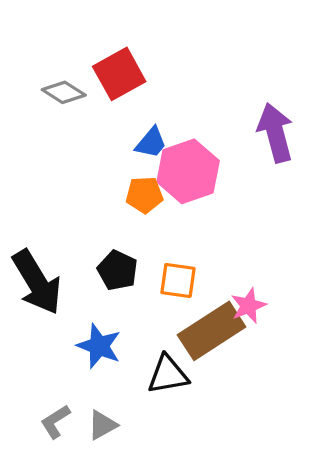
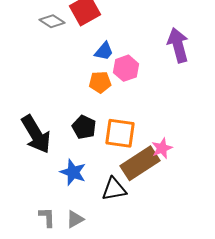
pink hexagon: (188, 171) -> (126, 68), size x0.7
orange square: (178, 280) -> (120, 133), size x1.4
gray L-shape: (55, 422) -> (47, 217), turned 120

